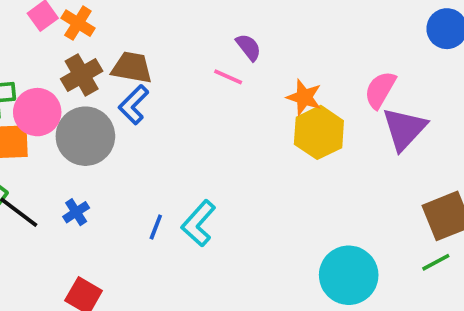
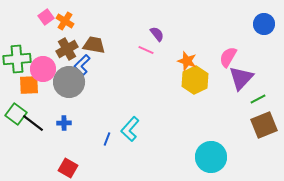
blue L-shape: (134, 105) -> (82, 65), moved
blue cross: (76, 212) -> (64, 123), turned 32
blue line: (156, 227) -> (107, 139), moved
green line: (436, 262) -> (258, 99), moved

